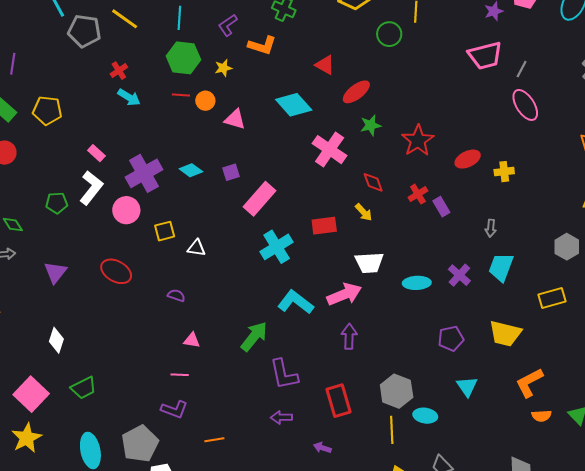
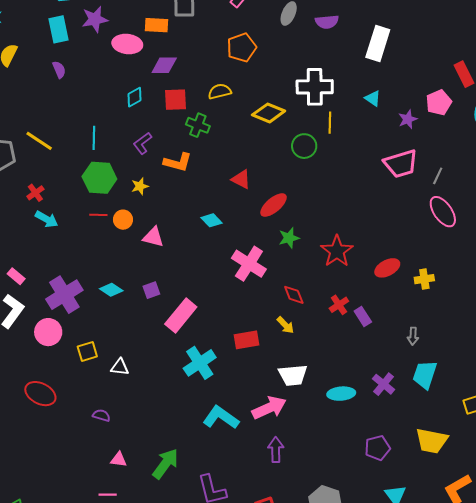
cyan diamond: (294, 105) -> (211, 220), size x0.6
green arrow: (254, 336) -> (165, 464), moved

